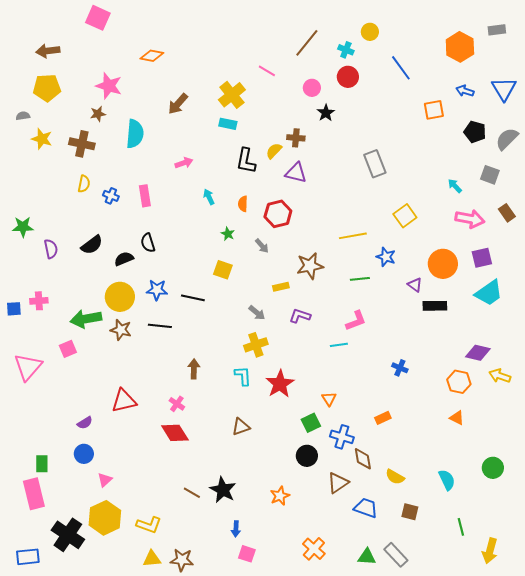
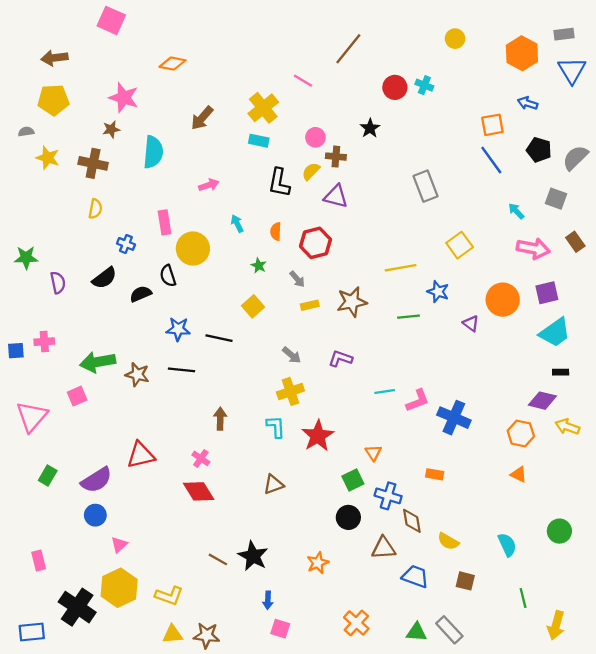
yellow circle: (370, 32) -> (455, 39), moved
cyan cross: (346, 50) -> (424, 85), moved
blue line: (401, 68) -> (491, 160), moved
pink circle: (312, 88) -> (315, 137), moved
blue triangle: (504, 89) -> (572, 70), moved
blue cross: (111, 196) -> (126, 244), moved
yellow square: (223, 270) -> (253, 306), turned 30
yellow rectangle: (281, 287) -> (310, 305), moved
yellow circle: (120, 297) -> (193, 249), moved
black rectangle: (435, 306) -> (561, 372), moved, size x0.6
pink L-shape: (356, 321) -> (418, 401), moved
blue cross: (400, 368) -> (454, 418), size x1.8
orange rectangle: (383, 418) -> (435, 474), turned 35
purple semicircle: (85, 423) -> (96, 480), size x1.8
green rectangle: (42, 464) -> (48, 475), moved, turned 30
brown triangle: (338, 483) -> (384, 548), turned 30
pink rectangle: (34, 494) -> (39, 561), size x0.6

